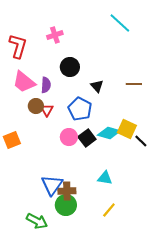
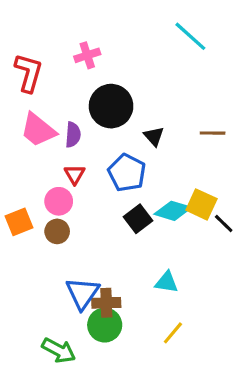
black circle: (70, 67) -> (111, 106), size x1.4
brown circle: (36, 106) -> (57, 231), moved
pink circle: (69, 137) -> (59, 201), moved

